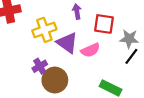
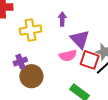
red square: (104, 24) -> (90, 60), moved
purple triangle: (67, 43) -> (80, 39), moved

